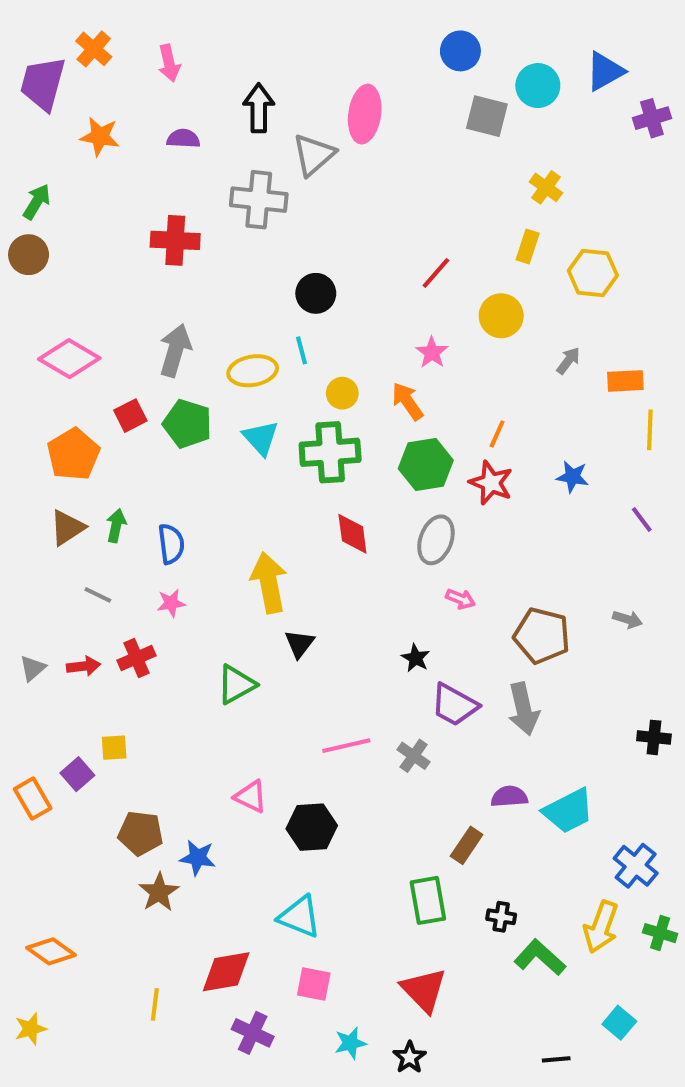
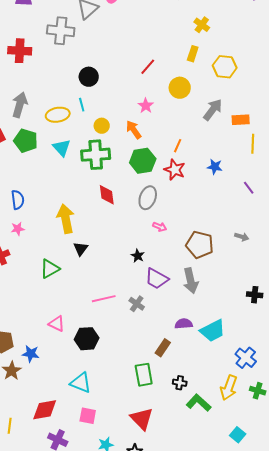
gray arrow: (568, 361) -> (213, 110), size x1.6

